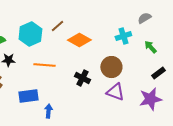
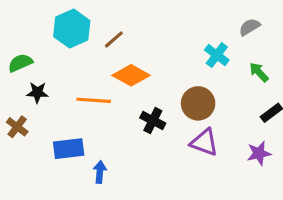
cyan hexagon: (30, 34) -> (72, 29), moved
cyan cross: (123, 36) -> (217, 55), turned -35
orange diamond: (79, 40) -> (131, 75), moved
purple star: (150, 99) -> (259, 153), size x0.7

